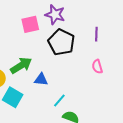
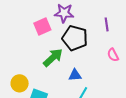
green arrow: (21, 65) -> (53, 58), moved
blue triangle: (41, 79) -> (75, 75), moved

